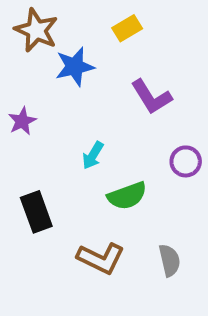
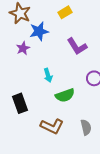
purple star: (22, 121) -> (23, 48), moved
cyan arrow: (93, 155) -> (48, 75), turned -48

